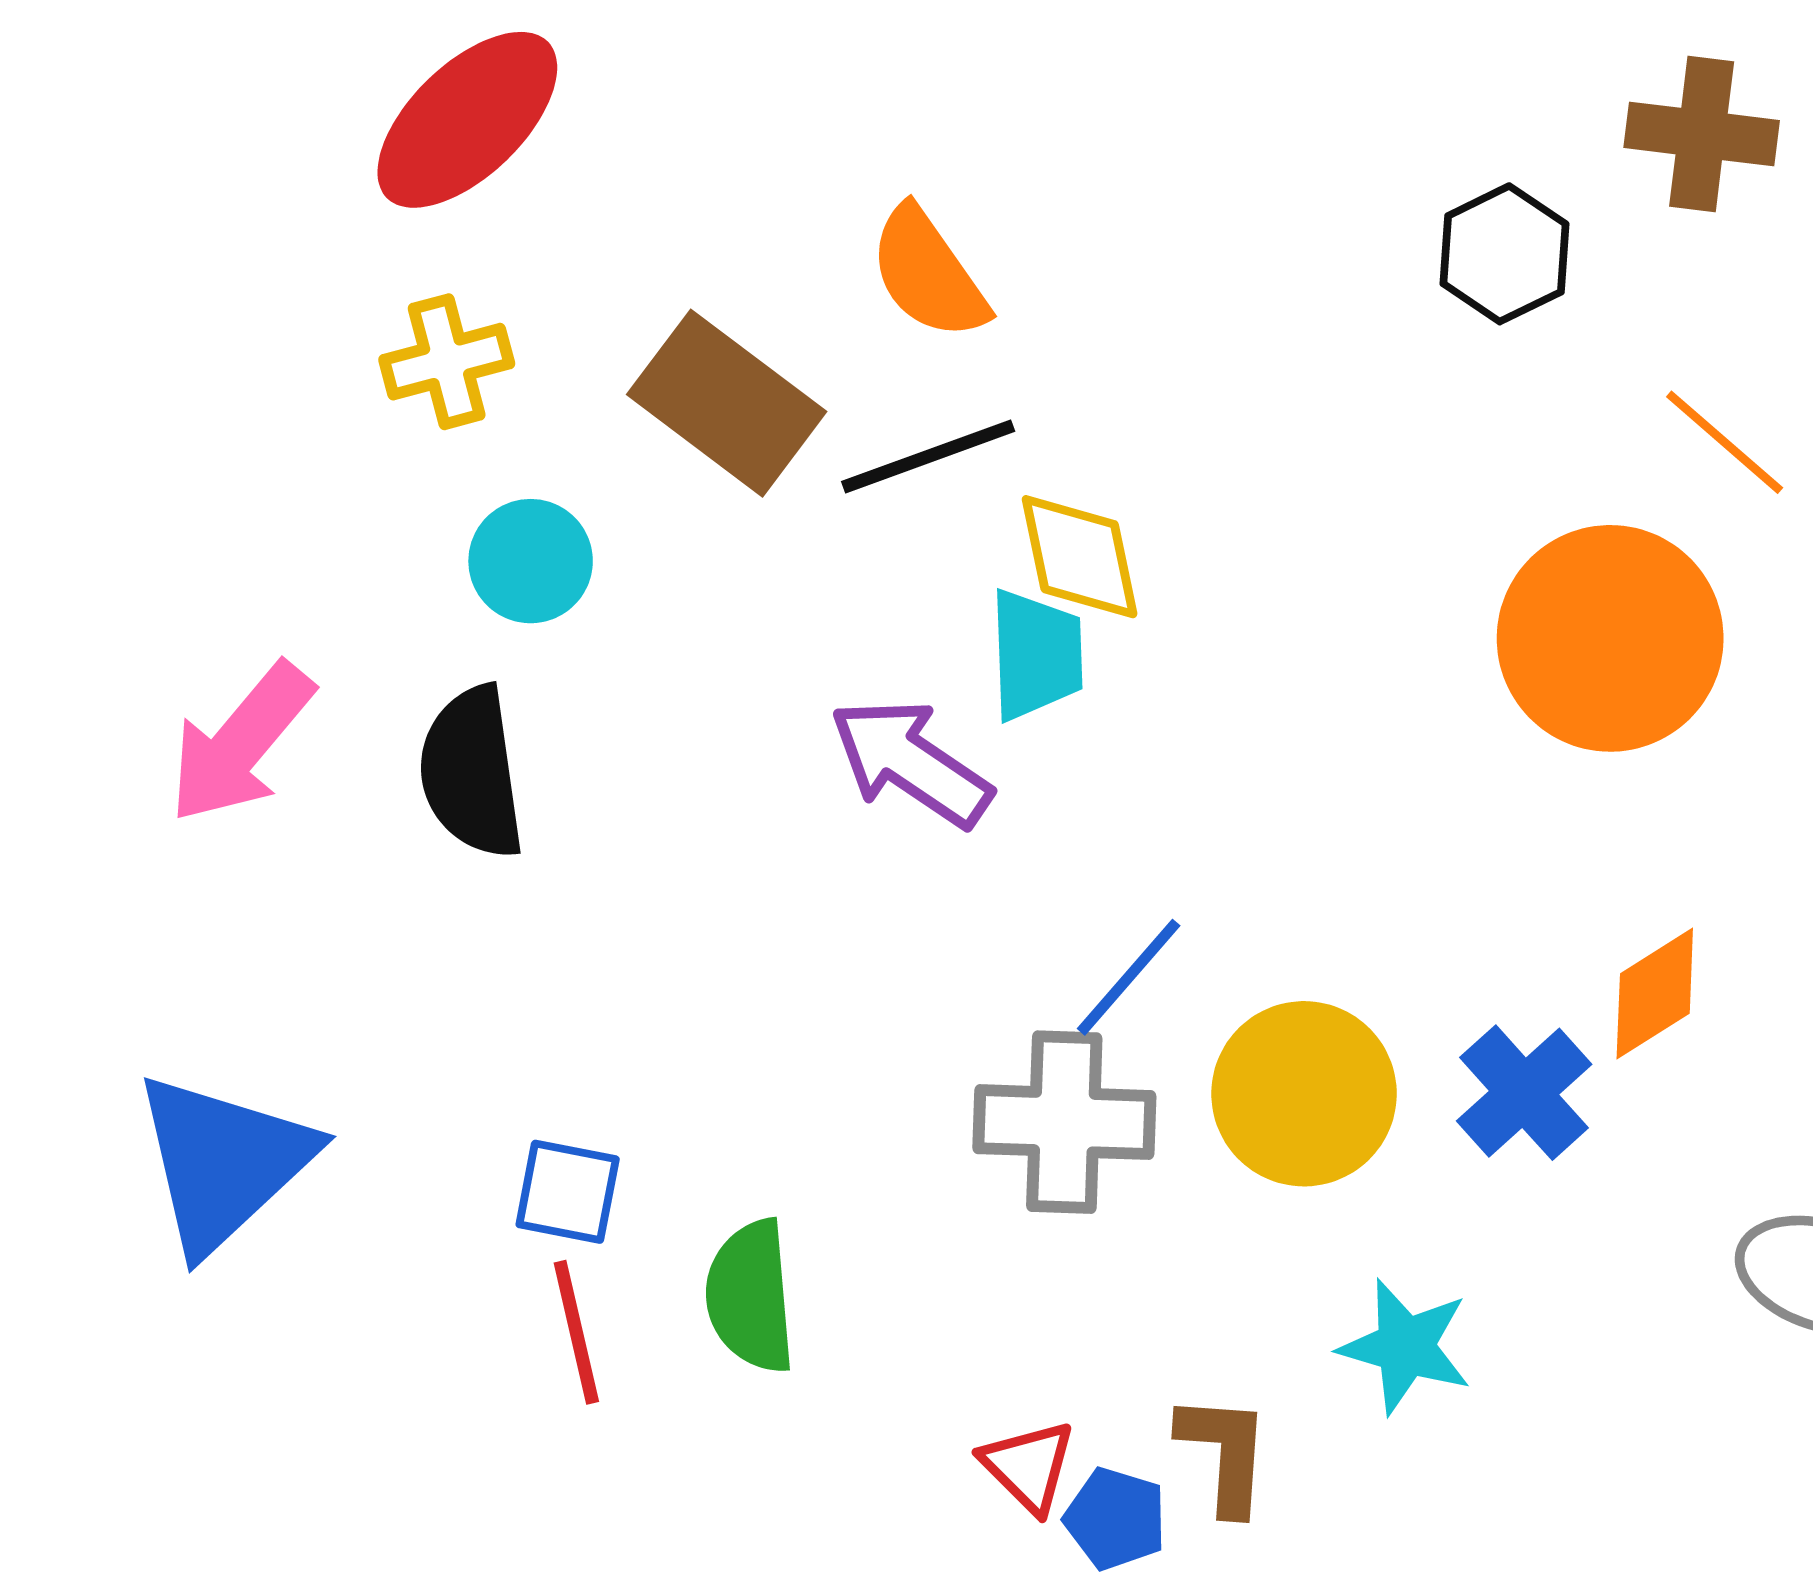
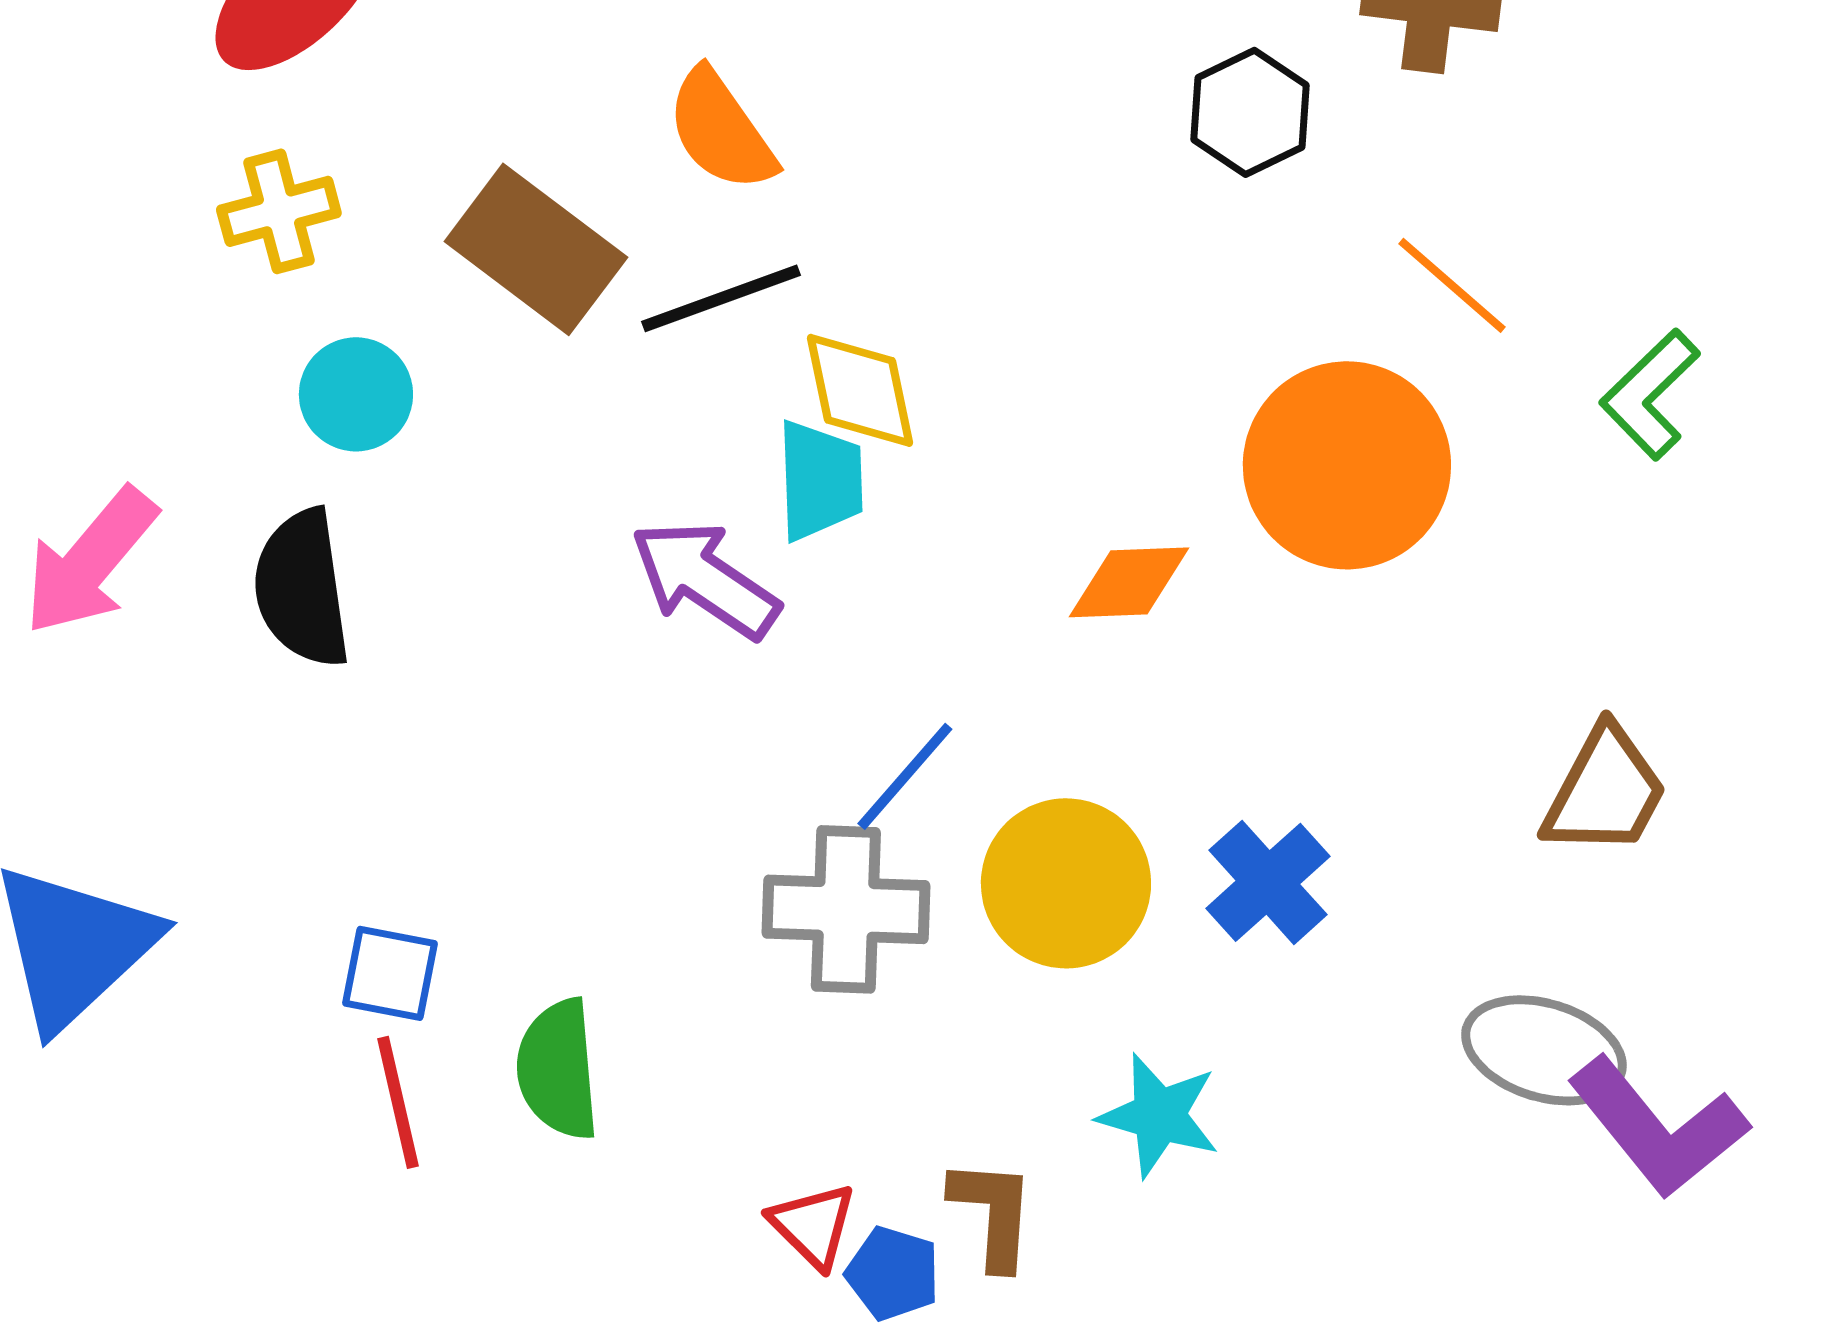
orange diamond: (1655, 994) -> (1129, 582), moved, turned 30

